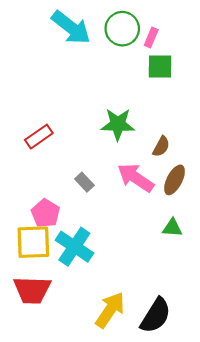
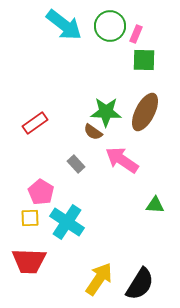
brown semicircle: (161, 147) -> (93, 132), moved, turned 96
brown ellipse: (175, 180) -> (145, 112), moved, size x1.4
yellow square: (33, 242) -> (30, 218), size x0.6

